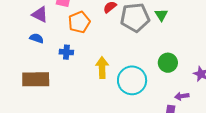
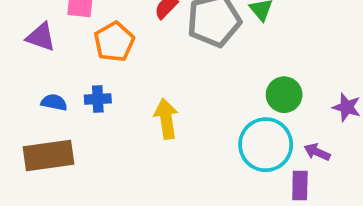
blue semicircle: (37, 38) -> (54, 102), moved
cyan circle: (132, 80) -> (266, 145), moved
purple arrow: (182, 96) -> (317, 152), turned 40

